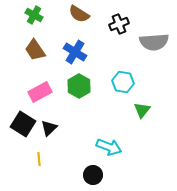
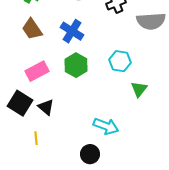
black triangle: (49, 128) -> (46, 107), turned -36

